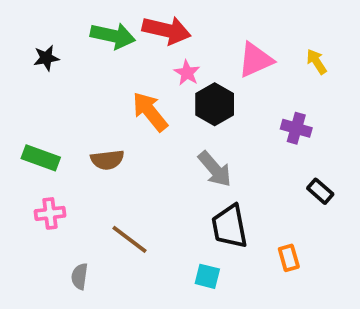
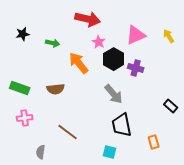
green arrow: (113, 36) -> (53, 43), moved, size x0.6
purple cross: (296, 128) -> (136, 68), moved

